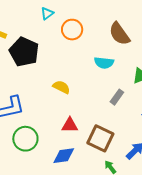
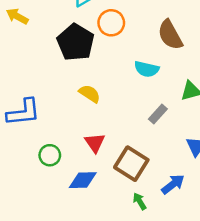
black pentagon: (24, 52) -> (76, 42), moved
red triangle: (70, 125) -> (95, 143), turned 48
green circle: (25, 139) -> (50, 155), moved, size x0.7

